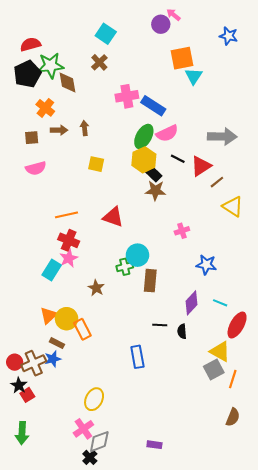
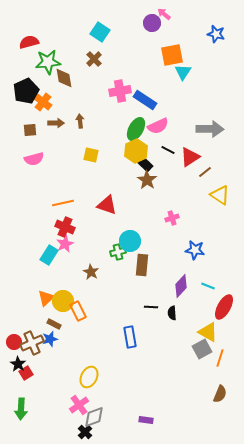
black pentagon: (27, 74) -> (26, 91), moved
brown star: (155, 191) -> (147, 180), turned 30

